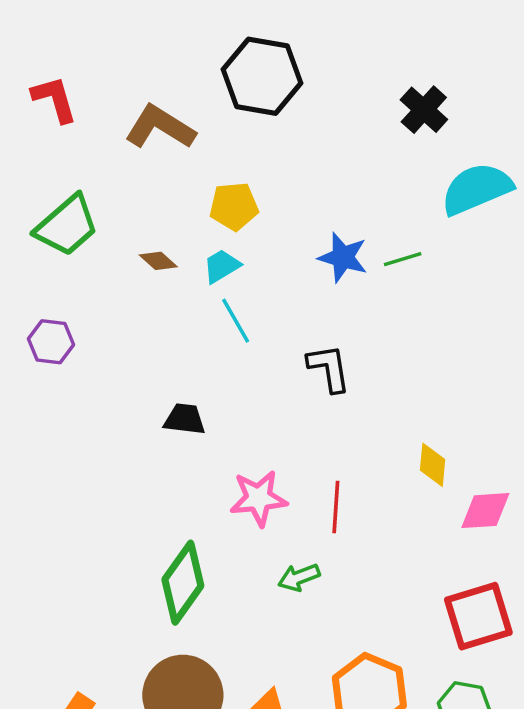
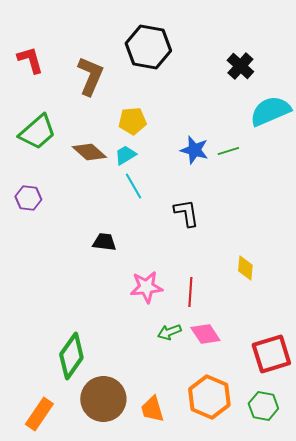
brown L-shape: (160, 127) -> (90, 76), turned 81
brown diamond: (158, 261) -> (89, 152), size x1.6
pink diamond: (485, 511) -> (205, 334), moved, turned 60
green diamond: (183, 583) -> (71, 356), moved

